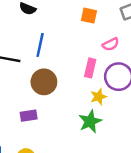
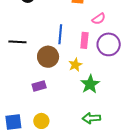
blue line: (40, 45) -> (60, 34), moved
yellow star: (98, 97) -> (75, 65), moved

